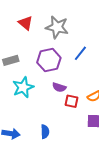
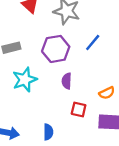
purple semicircle: (59, 87) -> (67, 81), turned 72
red square: (71, 101) -> (79, 109), moved

